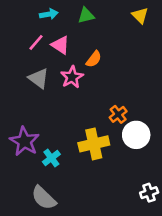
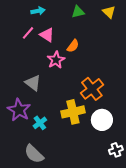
green triangle: (86, 15) -> (78, 12), moved
gray triangle: (39, 78) -> (33, 83), moved
orange cross: (118, 114) -> (92, 89), size x1.6
white circle: (136, 135) -> (102, 120), moved

